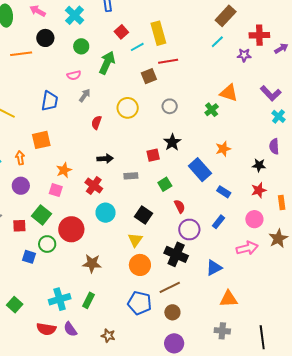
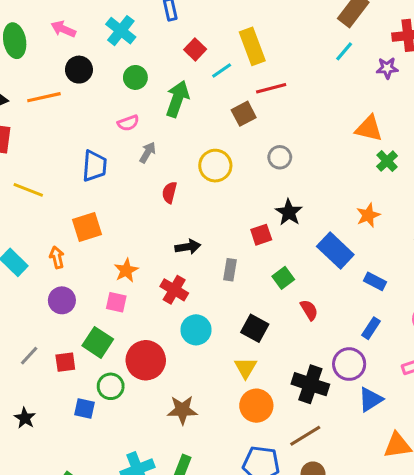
green cross: (212, 110) -> (387, 161), moved
gray rectangle: (131, 176) -> (230, 270), turned -72
purple circle: (189, 229) -> (349, 364), moved

